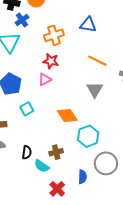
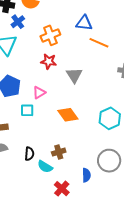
orange line: (97, 61) -> (99, 43), moved
pink triangle: (45, 79) -> (39, 92), moved
gray triangle: (95, 90) -> (74, 75), moved
cyan square: (27, 109) -> (27, 110), turned 32
cyan hexagon: (88, 136) -> (110, 118), moved

